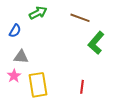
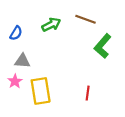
green arrow: (38, 13) -> (51, 25), moved

